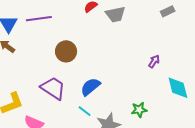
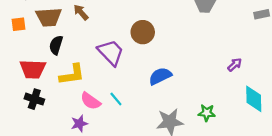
purple trapezoid: (53, 88) -> (111, 52), moved
cyan line: (85, 111) -> (116, 99), moved

